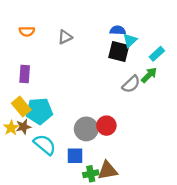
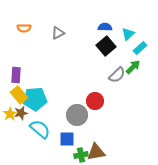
cyan triangle: (130, 40) -> (128, 34), moved
black square: (119, 52) -> (106, 46), turned 36
purple rectangle: (25, 74) -> (16, 75), moved
red circle: (106, 126) -> (95, 101), moved

